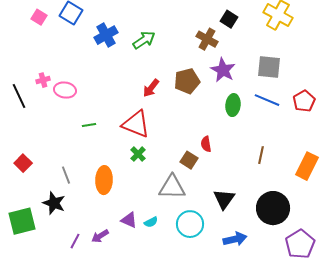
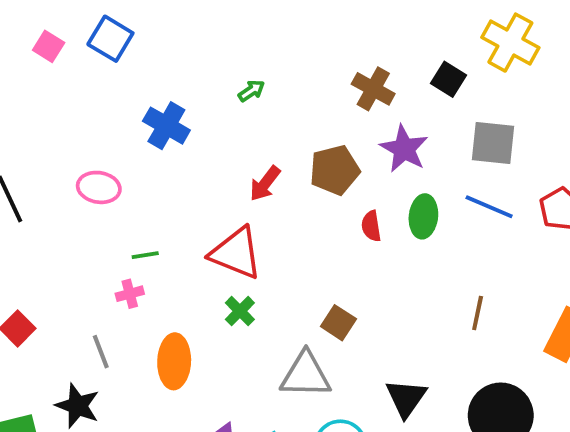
black square: (229, 19) -> (449, 79), moved
blue cross: (106, 35) -> (166, 126), moved, turned -30
green arrow: (144, 40) -> (251, 91), size x0.6
pink cross: (43, 80) -> (130, 294), moved
red semicircle: (206, 144) -> (371, 226), moved

